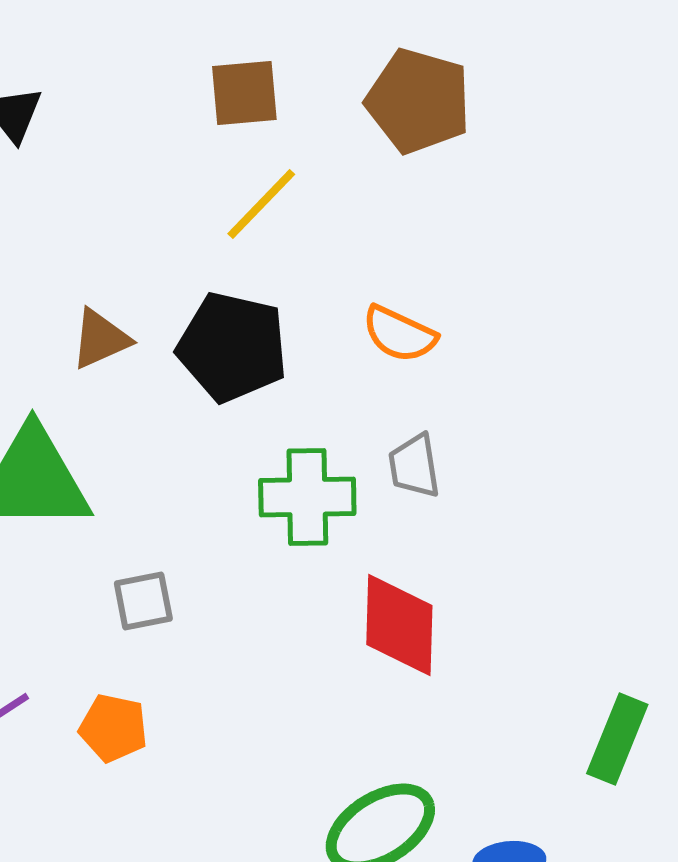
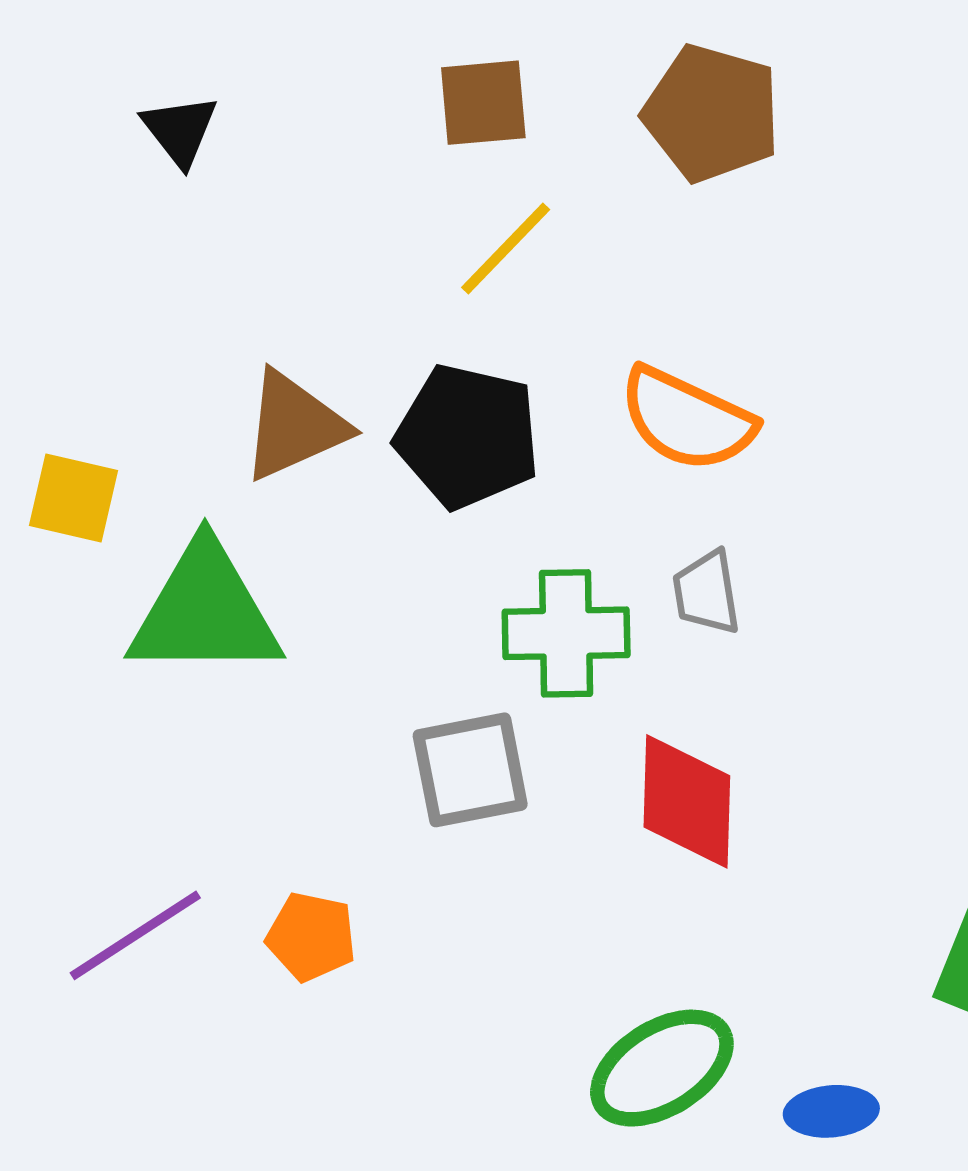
orange semicircle: (399, 334) -> (687, 419), size x1.4
brown triangle: (100, 339) -> (294, 426), size x1.4
gray square: (143, 601) -> (470, 770), moved, size x1.5

